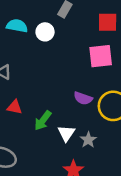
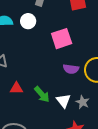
pink square: (101, 56) -> (62, 39), moved
green arrow: (43, 121) -> (42, 94), turned -66

